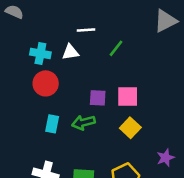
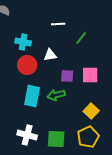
white triangle: (70, 52) -> (50, 55), moved
cyan rectangle: (52, 124) -> (32, 96), size x1.5
yellow square: (130, 128) -> (91, 111), moved

